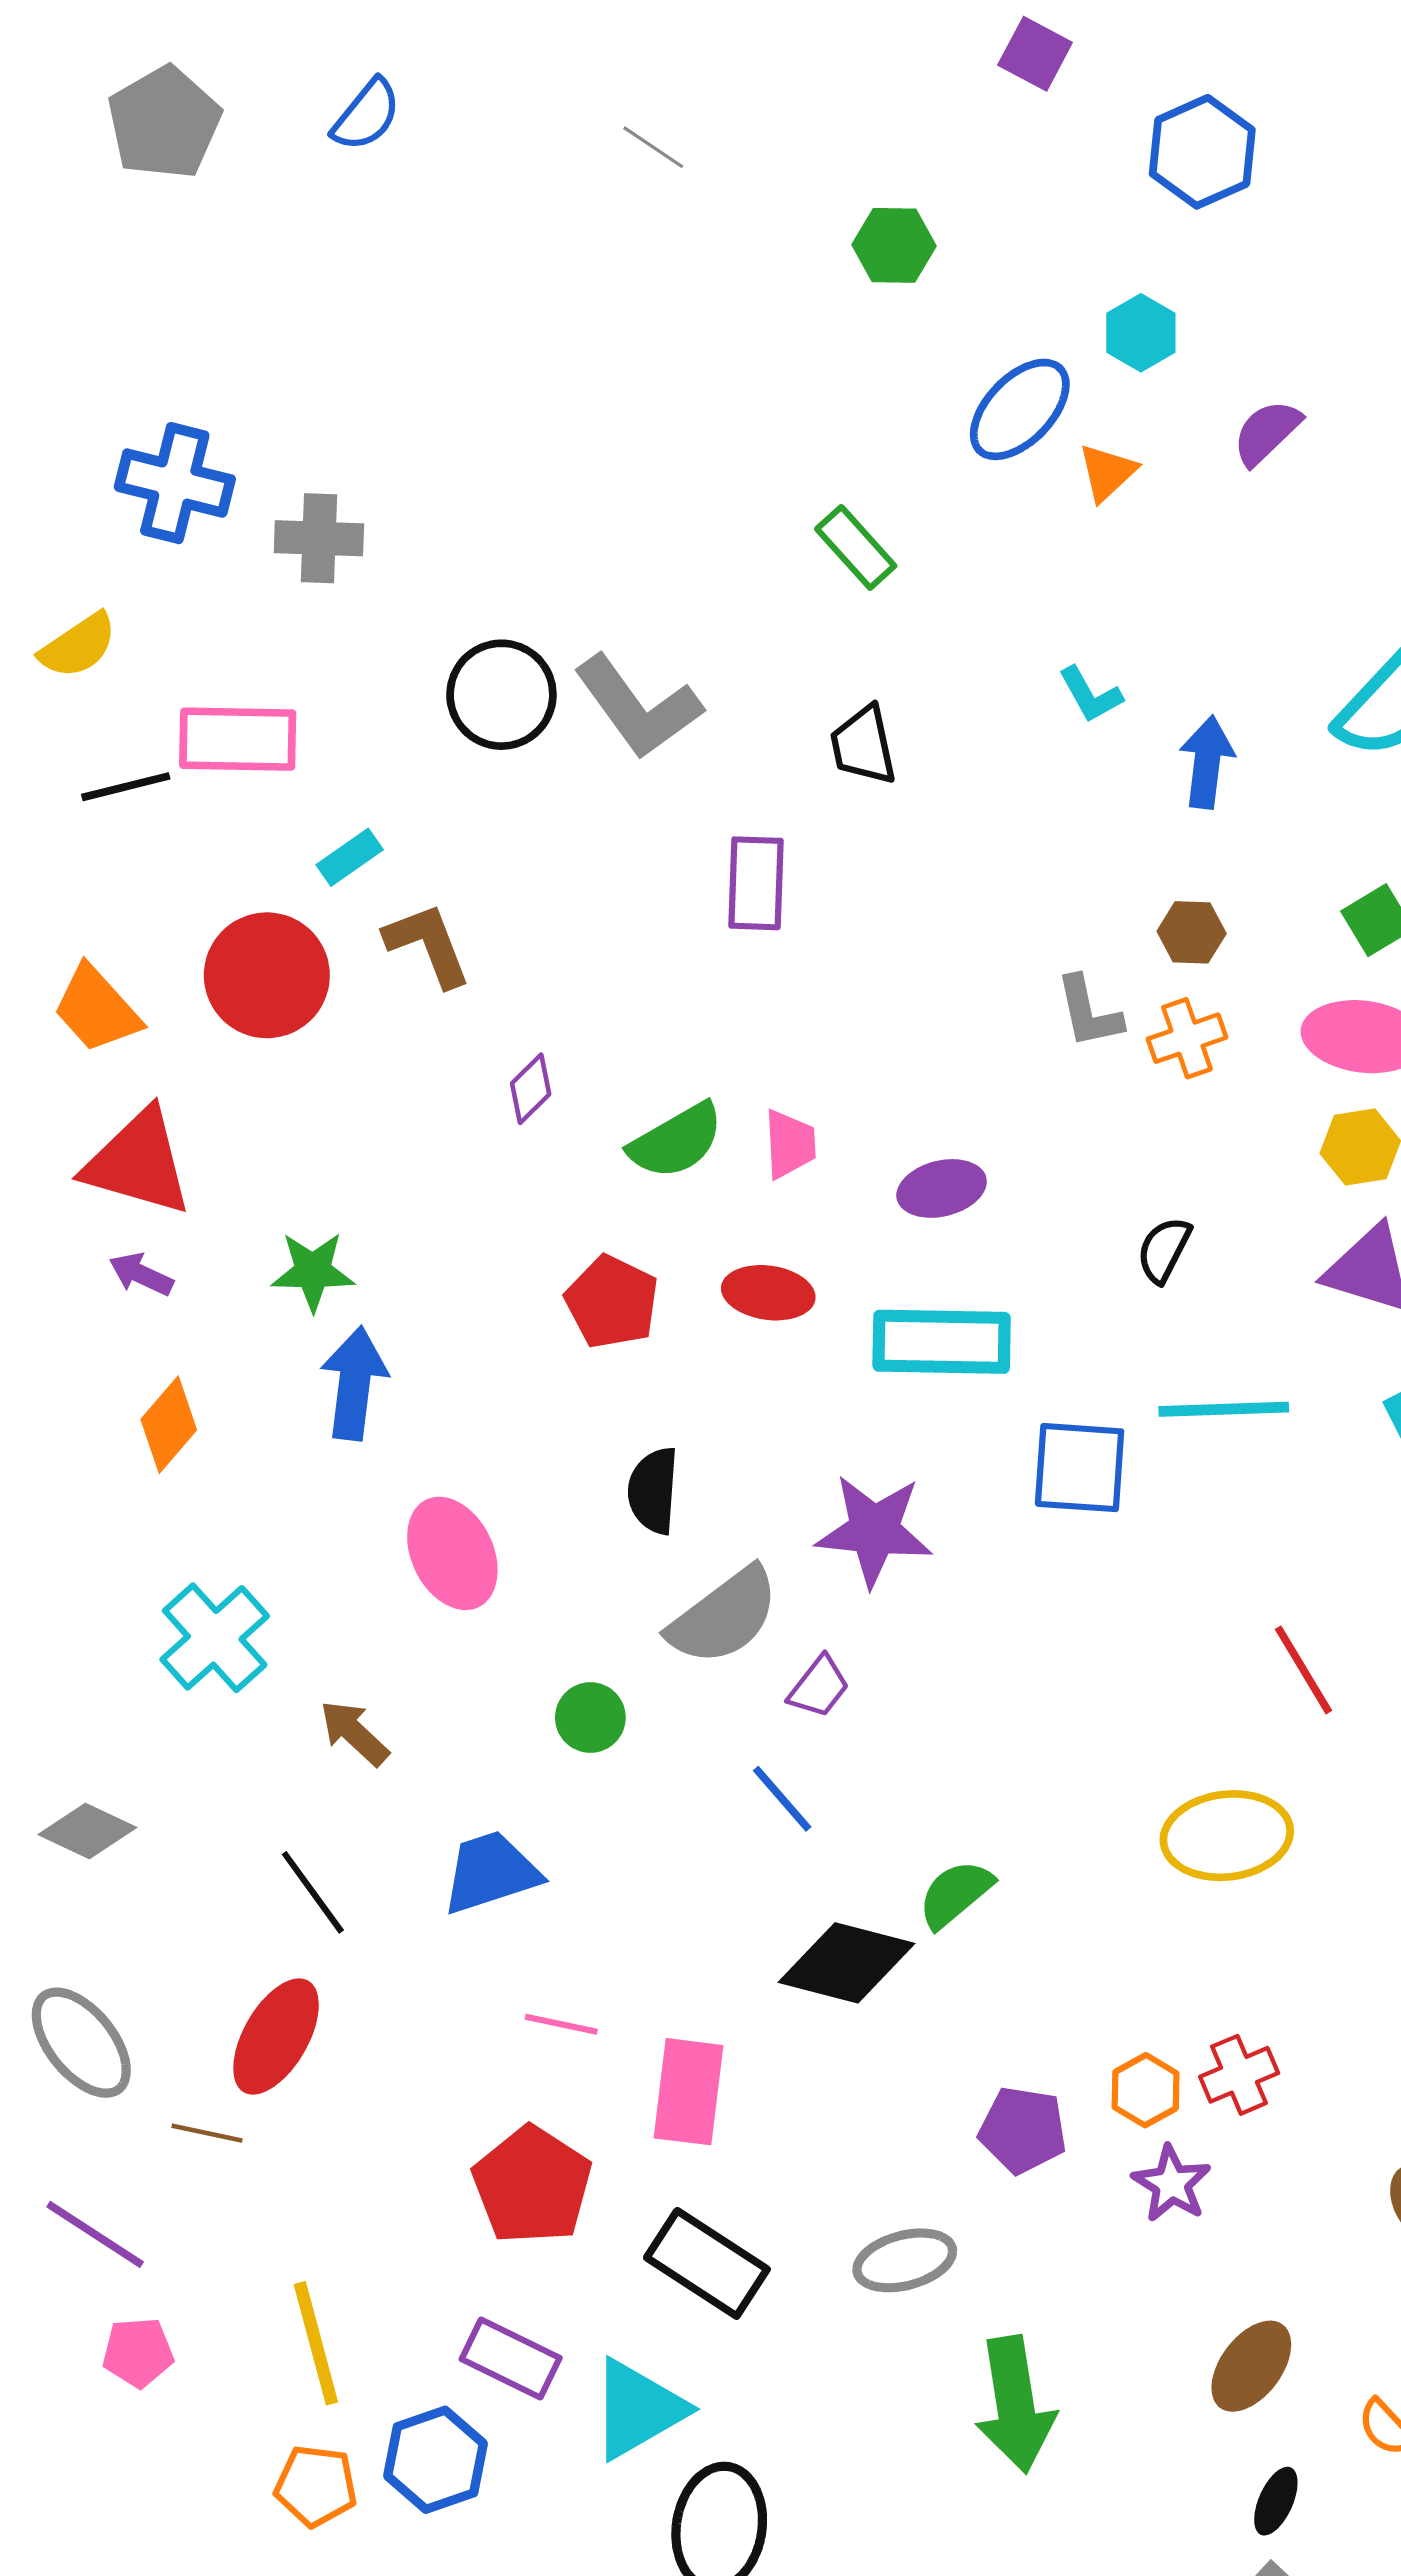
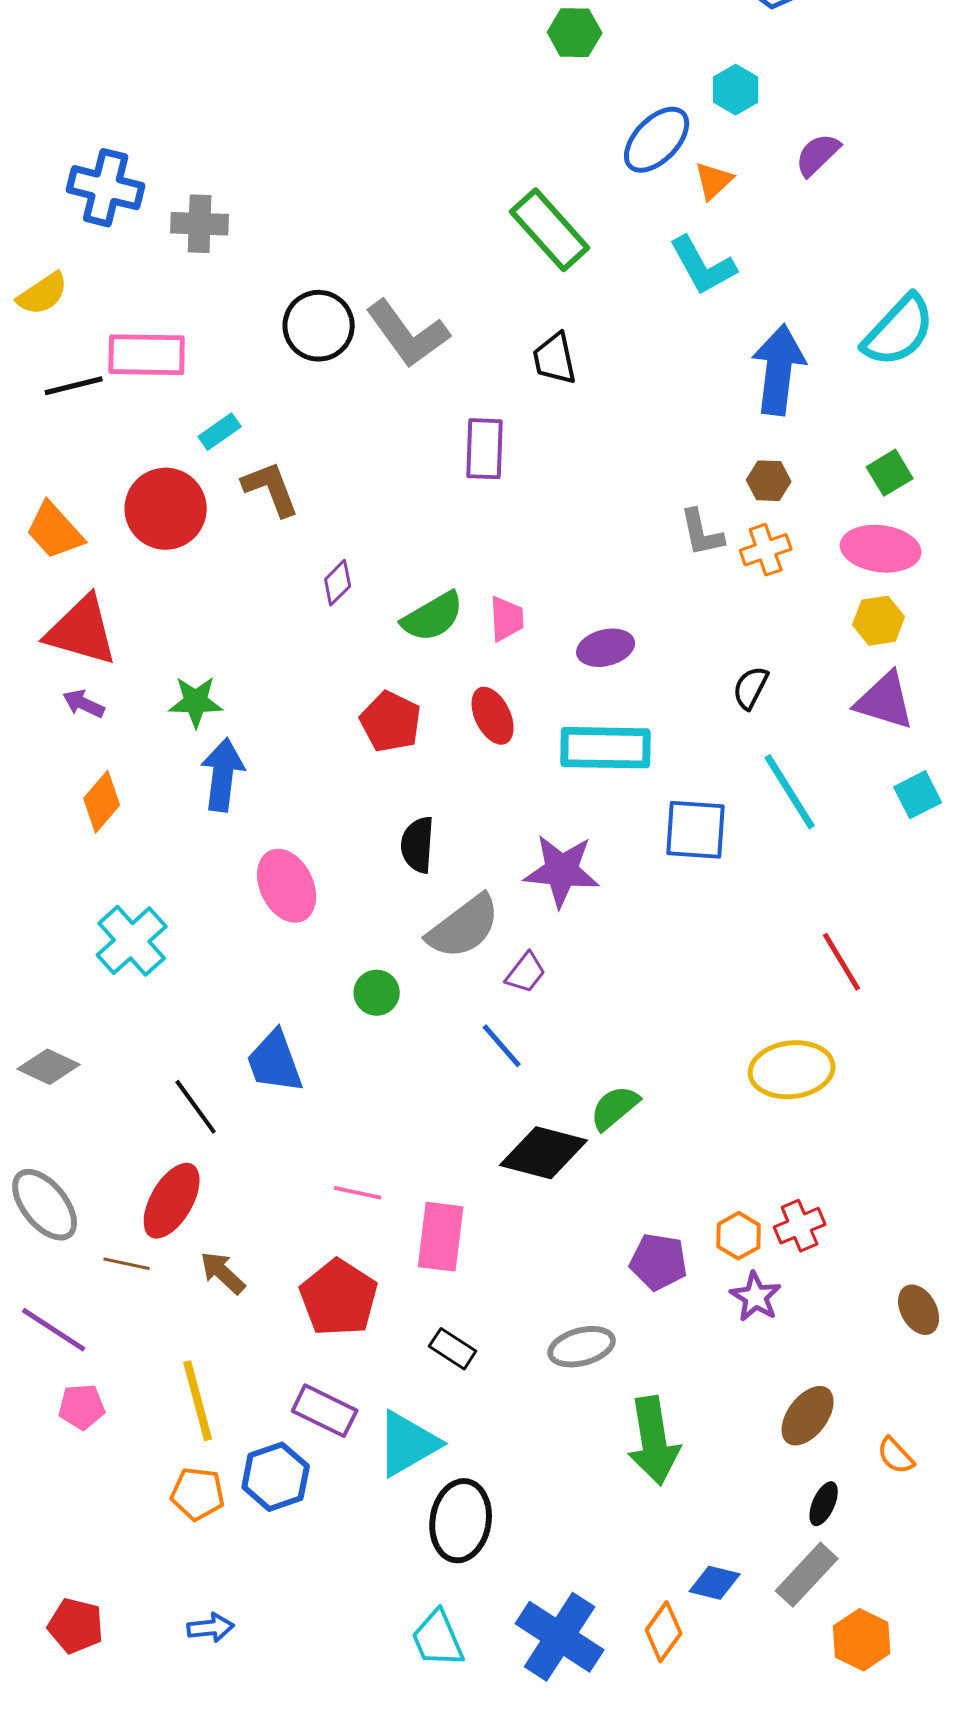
green rectangle: (856, 547) -> (550, 230), size x1.5
cyan L-shape: (1090, 695) -> (703, 266), moved, size x1.6
blue arrow: (1207, 762) -> (779, 370), size x1.5
red ellipse: (768, 1293) -> (493, 716), turned 56
cyan line: (1224, 1409) -> (790, 792), turned 60
brown arrow: (354, 1733) -> (223, 1273), moved
blue trapezoid: (491, 1872) -> (275, 1062), moved, turned -92
black rectangle: (707, 2263) -> (453, 1349), size x0.6

